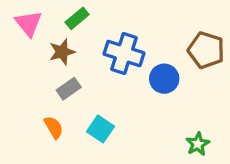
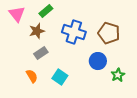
brown pentagon: (206, 50) -> (109, 33), moved
blue circle: (164, 79) -> (98, 61), moved
green star: (198, 144) -> (118, 75), moved

